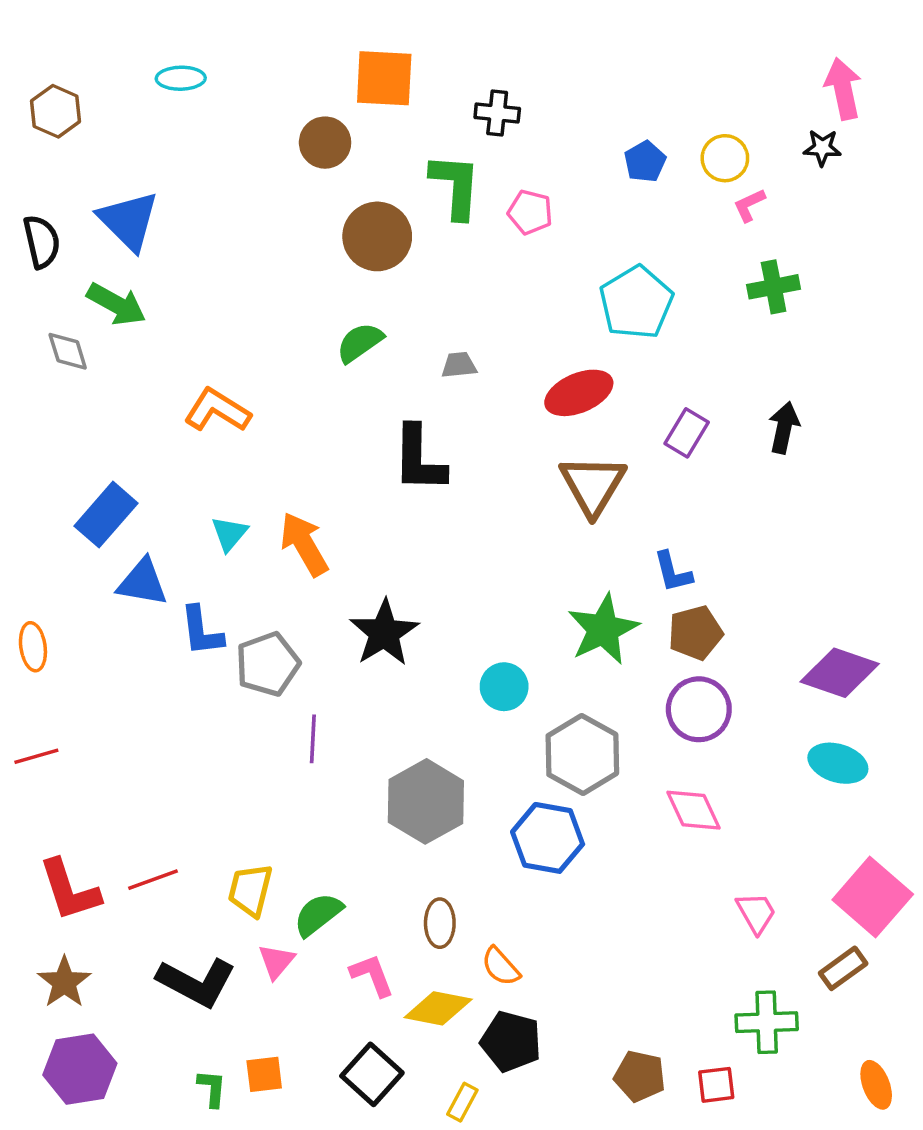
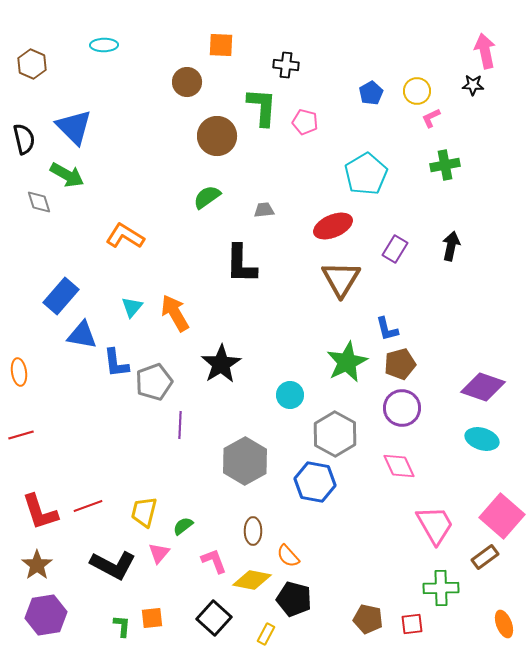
orange square: (384, 78) -> (221, 45), size x0.7
pink trapezoid: (756, 913) -> (435, 525), size x1.6
green semicircle: (318, 914) -> (183, 526), size x0.7

